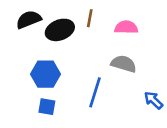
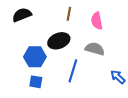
pink semicircle: (126, 27) -> (97, 21), turned -102
black ellipse: (60, 30) -> (59, 41), moved

